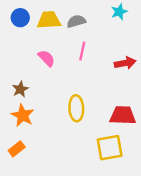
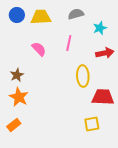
cyan star: (119, 12) -> (100, 28), moved
gray semicircle: (76, 21) -> (76, 14), moved
yellow ellipse: (76, 108) -> (83, 76), moved
yellow square: (110, 148) -> (92, 124), size x0.7

